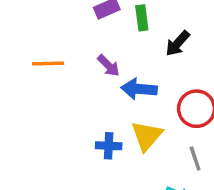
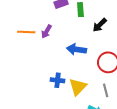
purple arrow: (108, 66) -> (46, 32), moved, turned 72
yellow triangle: (147, 136) -> (78, 87), moved

